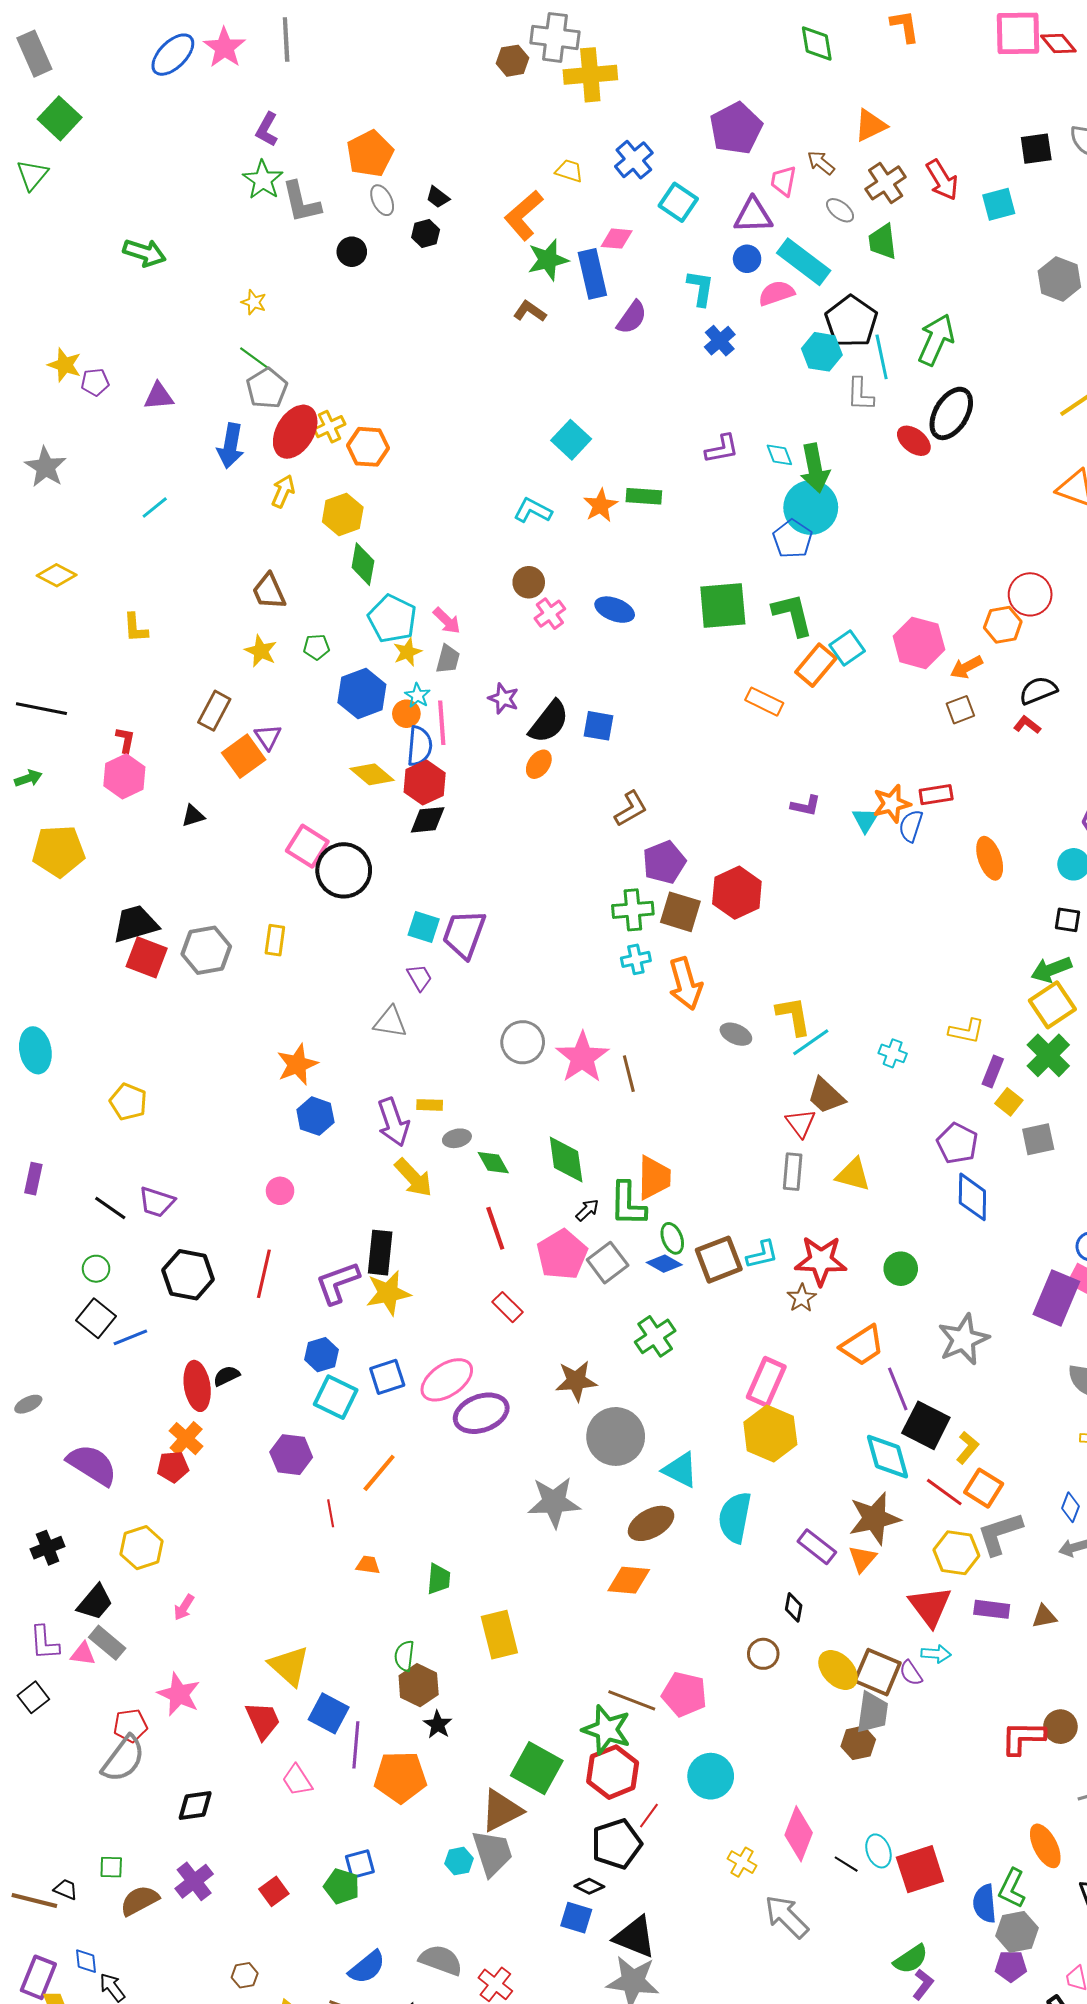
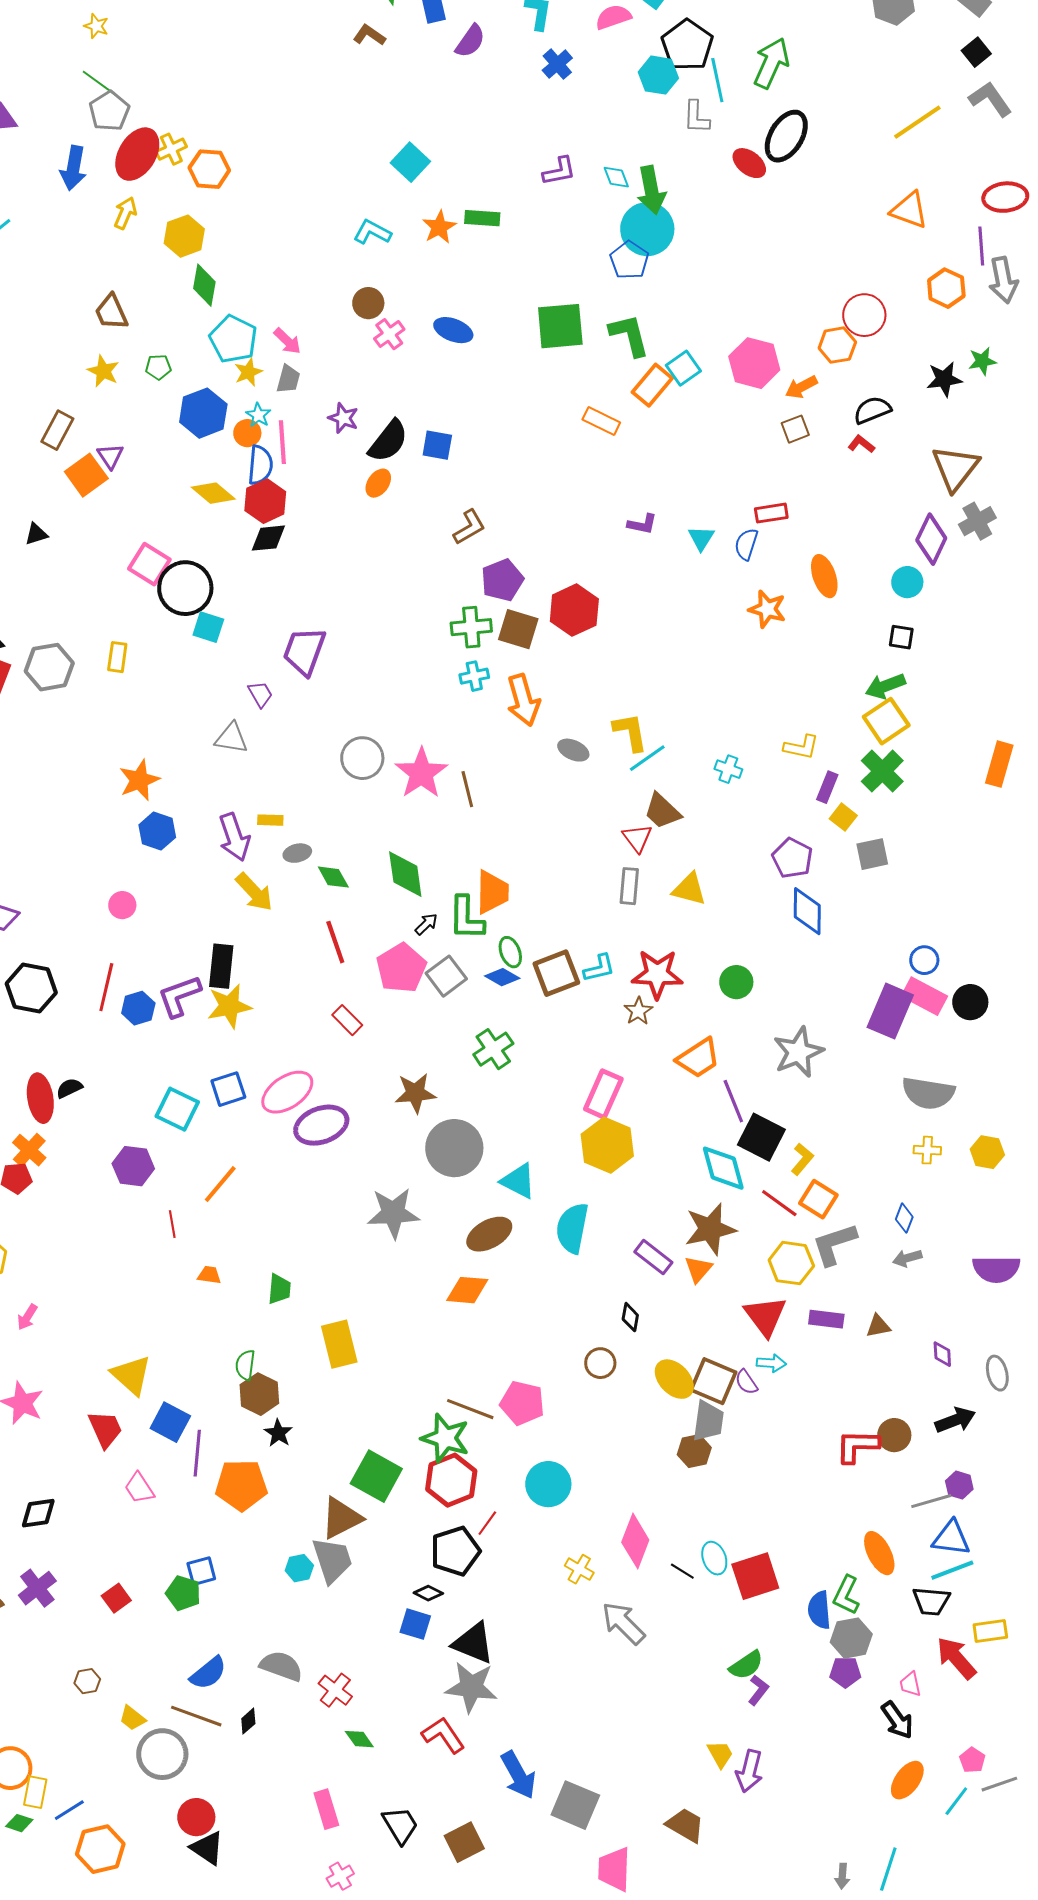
orange star: (892, 804) -> (767, 609), moved, turned 30
cyan square: (424, 927) -> (208, 627), moved
blue hexagon: (321, 1355) -> (138, 1008), moved

